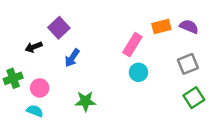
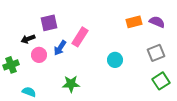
purple square: (59, 28) -> (49, 23), turned 30
pink rectangle: (132, 45) -> (80, 37), moved
pink circle: (40, 88) -> (39, 55), moved

